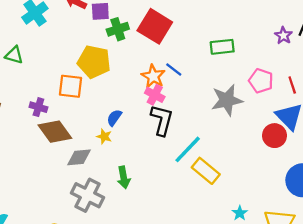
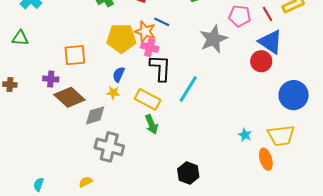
yellow pentagon: (94, 62) -> (121, 38), moved
yellow rectangle: (206, 171) -> (148, 99), moved
green arrow: (124, 177) -> (151, 124), moved

